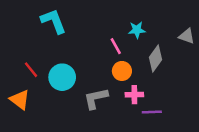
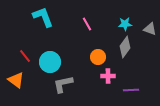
cyan star: (137, 30) -> (125, 24), moved
pink line: (116, 46) -> (87, 24), moved
gray L-shape: (96, 98) -> (63, 84), moved
purple line: (152, 112) -> (131, 90), moved

